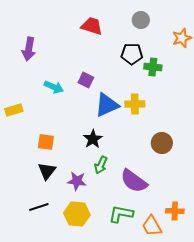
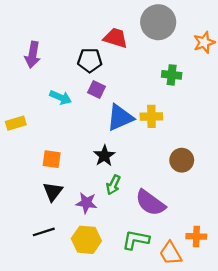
gray circle: (141, 20) -> (158, 22), size x1.8
red trapezoid: (92, 26) -> (116, 38), moved
black pentagon: (132, 54) -> (90, 60), moved

